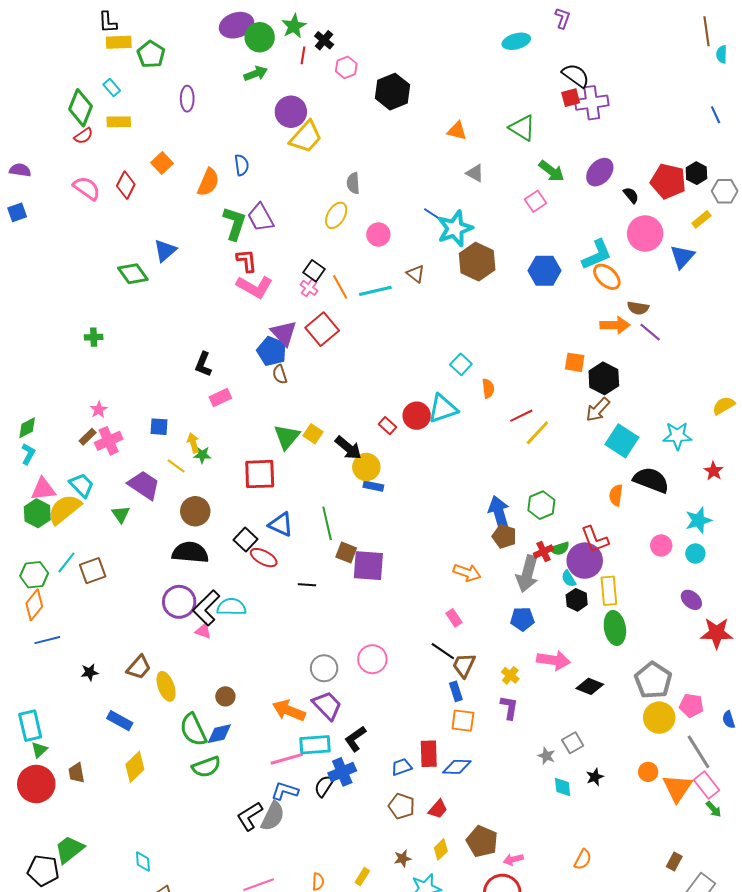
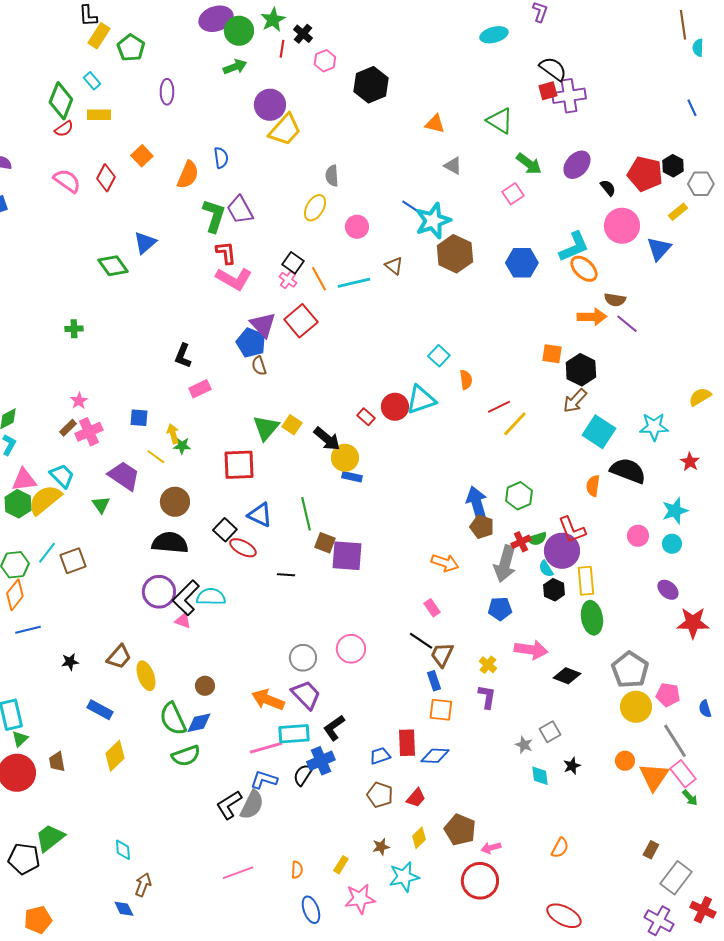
yellow rectangle: (119, 42) -> (99, 36), turned -55

